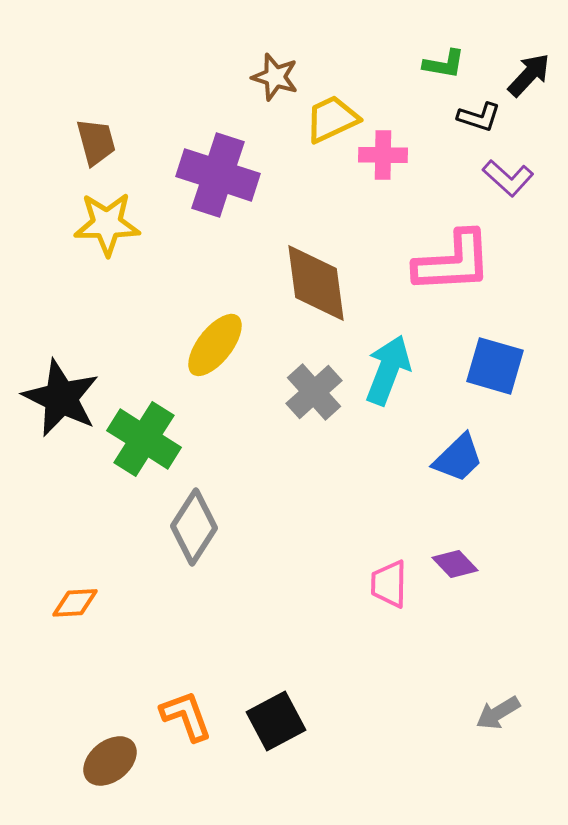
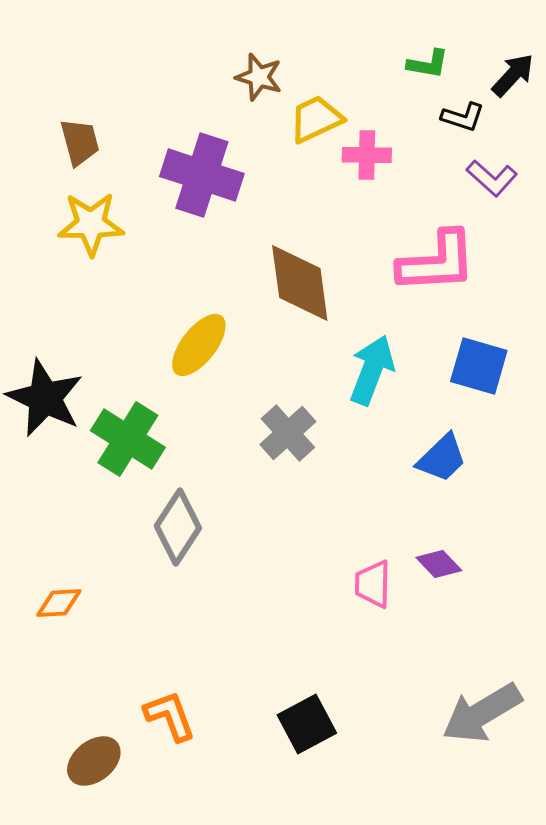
gray cross: (314, 392) -> (288, 433), moved
gray arrow: (498, 713) -> (482, 713), size x1.8
black square: (276, 721) -> (307, 724), moved

